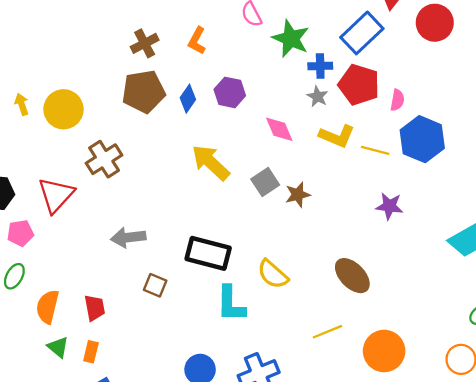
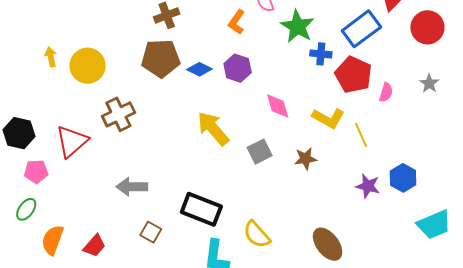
orange L-shape: (197, 41) -> (237, 22), moved
gray star: (317, 96) -> (429, 83), moved
blue diamond: (188, 99) -> (199, 69), turned 75
blue hexagon: (422, 139) -> (403, 178), moved, size x0.7
yellow line: (375, 150) -> (361, 135), turned 45
brown star: (298, 195) -> (305, 159), moved
red trapezoid: (95, 308) -> (94, 246), turned 45

